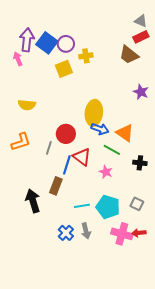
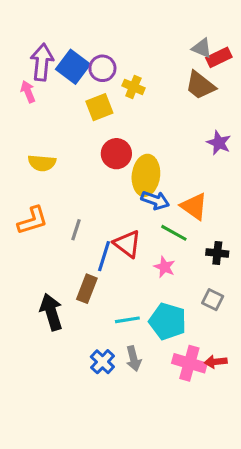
gray triangle: (141, 21) -> (202, 48), moved
yellow cross: (86, 56) -> (133, 87), turned 32
red circle: (66, 134) -> (116, 154), moved
gray square: (137, 204) -> (213, 300), moved

